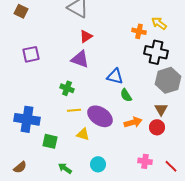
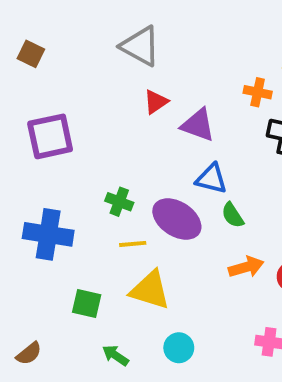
purple square: (31, 54) -> (50, 136), size x1.4
purple triangle: (80, 59) -> (198, 125), moved
purple ellipse: (100, 116) -> (177, 219), moved
blue cross: (27, 119) -> (48, 234), moved
yellow triangle: (83, 134) -> (150, 290), size x1.6

